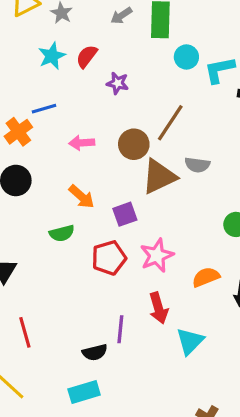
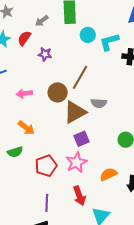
gray arrow: (121, 16) -> (42, 21), moved
purple square: (125, 214) -> (82, 139), moved
purple line: (120, 329) -> (47, 203), moved

